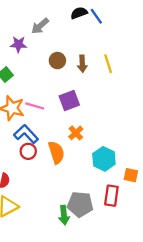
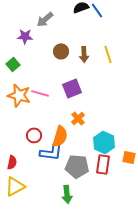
blue L-shape: (26, 134) -> (51, 152), moved, turned 140
orange semicircle: (56, 152) -> (60, 136), turned 35
red rectangle: (111, 196) -> (103, 164), moved
gray pentagon: (80, 204) -> (77, 166), moved

